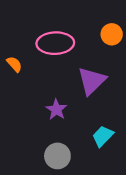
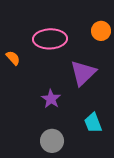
cyan trapezoid: (103, 136) -> (93, 123), turned -65

